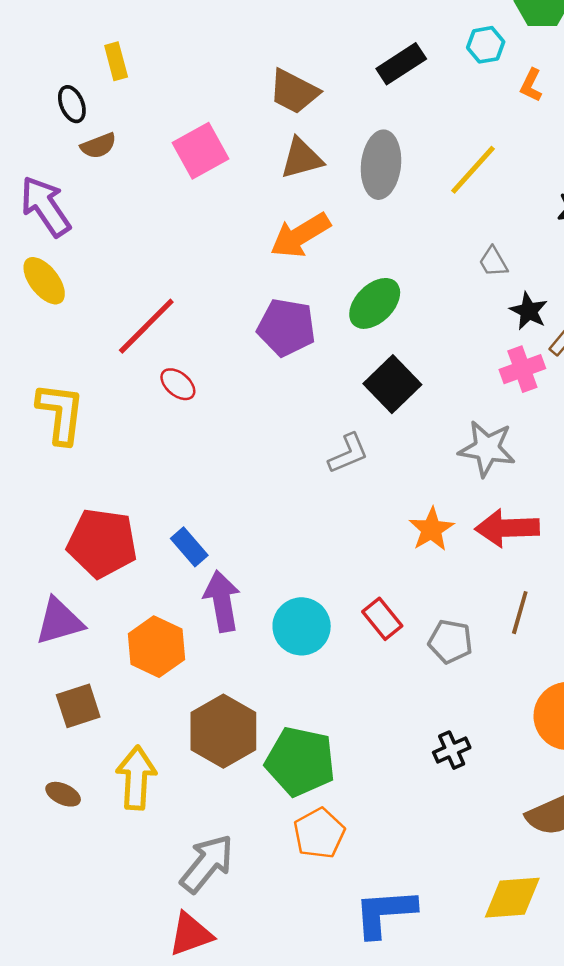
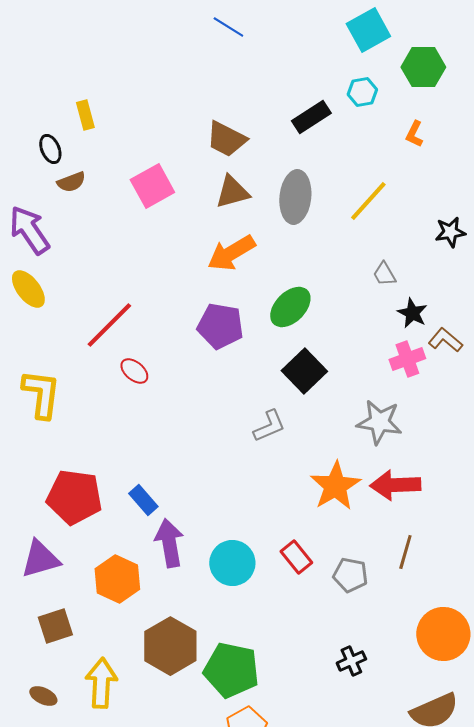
cyan hexagon: (486, 45) -> (362, 92), moved
orange star: (431, 529) -> (335, 486), size x1.4

